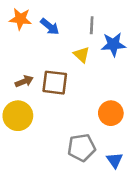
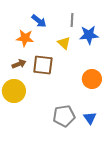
orange star: (20, 19) -> (25, 38), moved
orange circle: (111, 113) -> (92, 79), moved
blue triangle: (115, 160) -> (90, 118), moved

